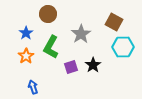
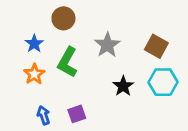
brown square: (114, 22) -> (156, 46), moved
cyan hexagon: (123, 47) -> (163, 82), moved
purple square: (71, 67) -> (77, 114), moved

